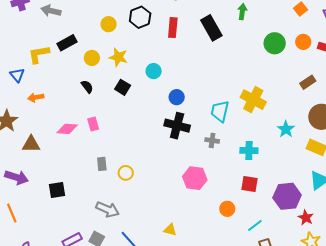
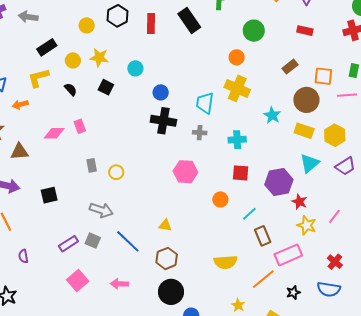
orange circle: (303, 42) -> (237, 57), moved
yellow L-shape: (39, 54) -> (38, 78), moved

